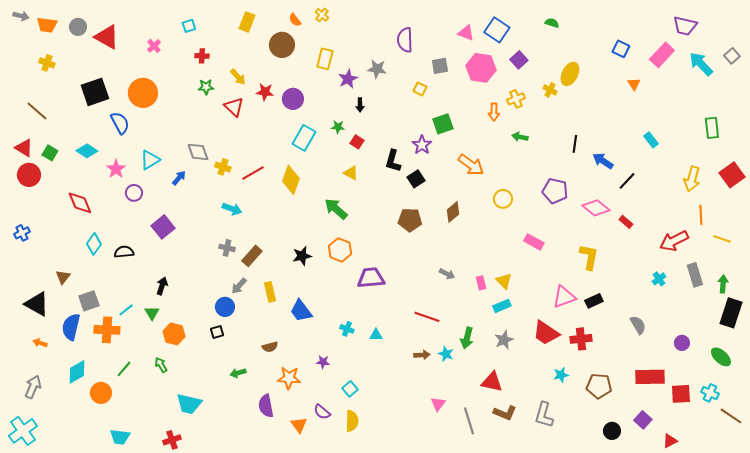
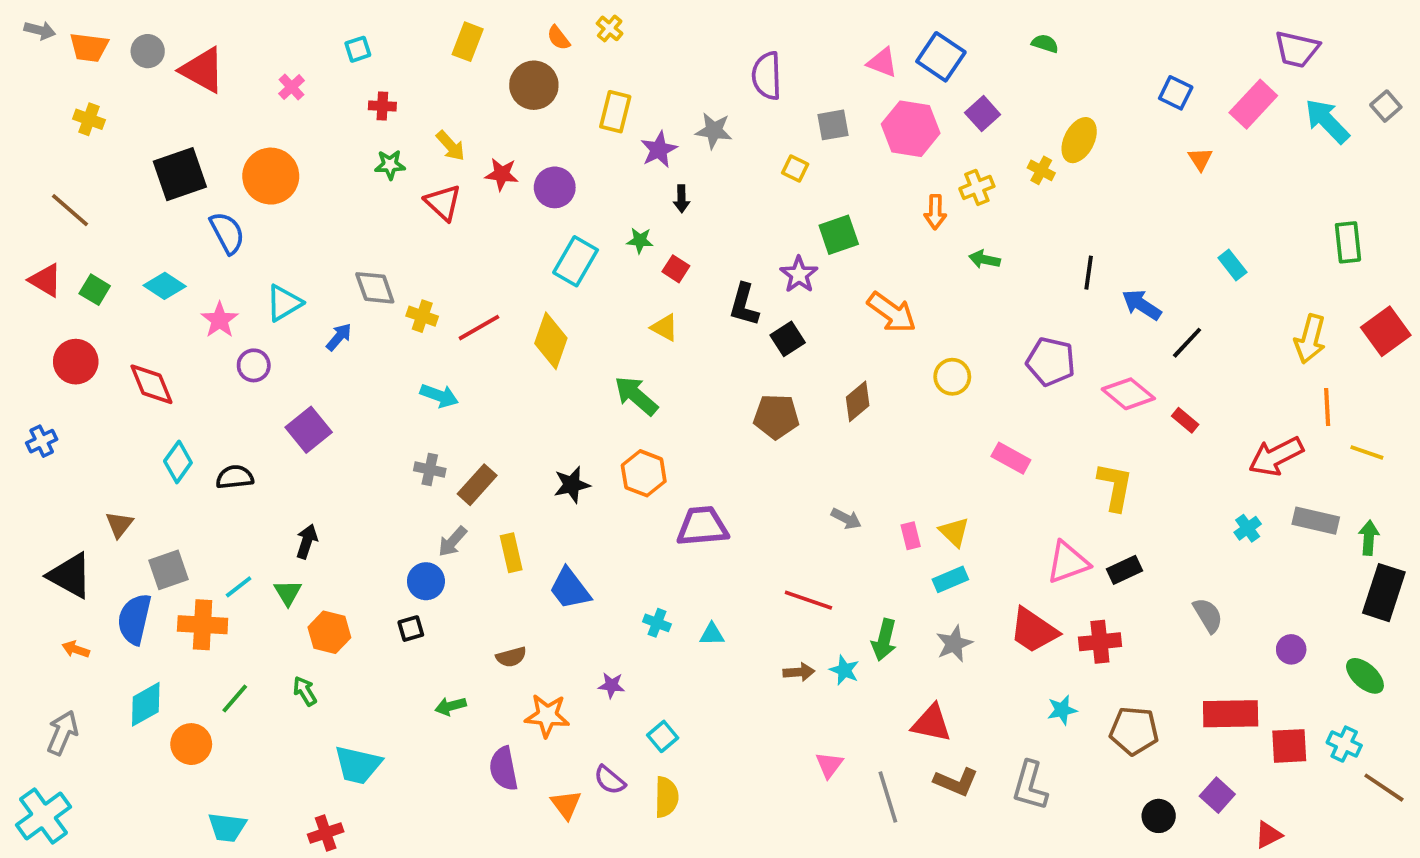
red circle: (29, 175) -> (76, 362), moved
gray rectangle: (695, 275) -> (1316, 521), turned -60

